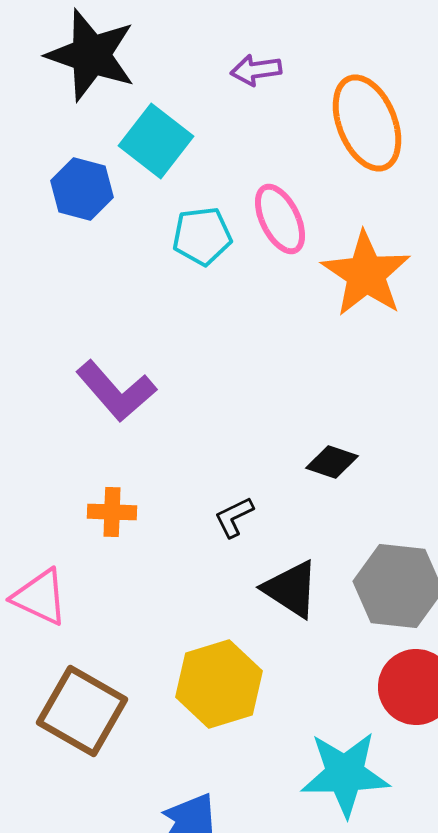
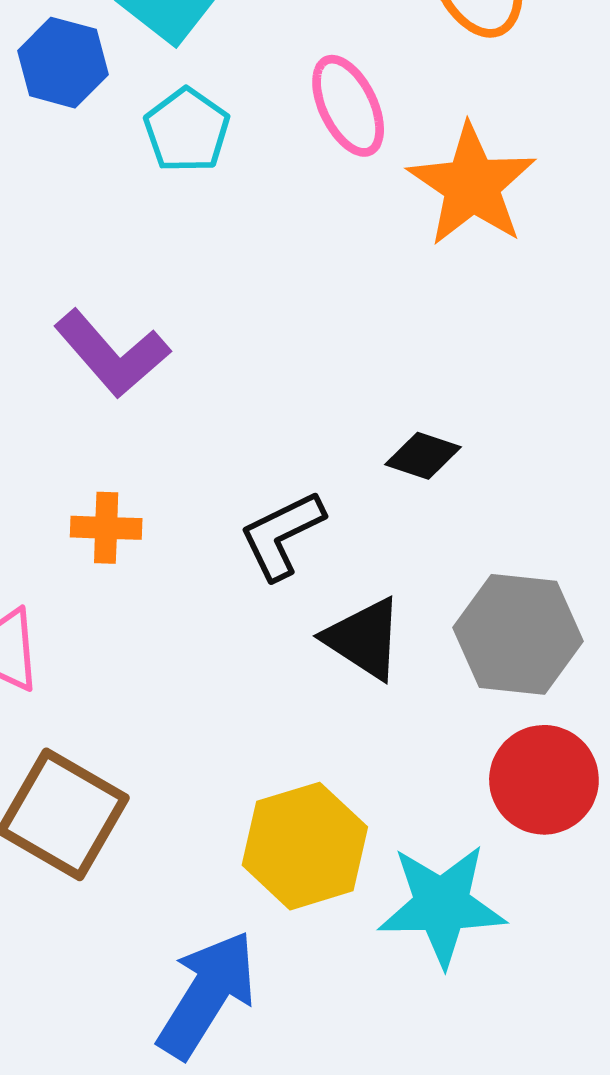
cyan pentagon: (202, 236) -> (187, 130), moved, turned -30
black L-shape: (234, 517) -> (282, 535), size x1.5
yellow hexagon: (219, 684) -> (305, 846), moved

